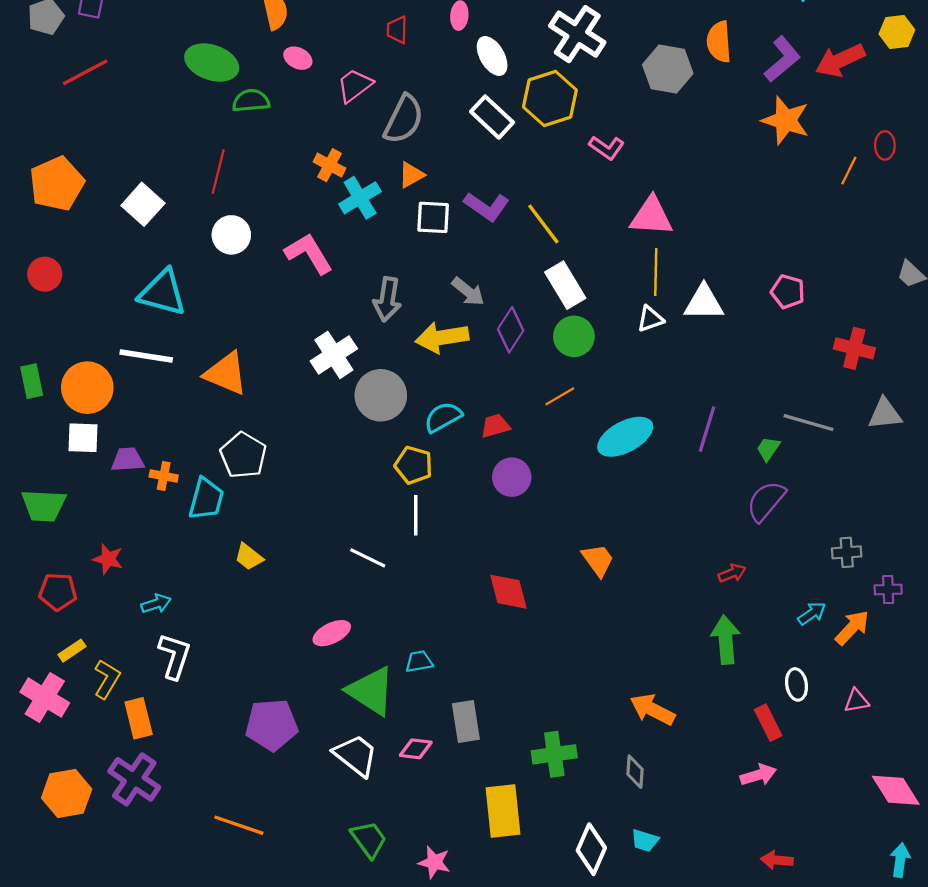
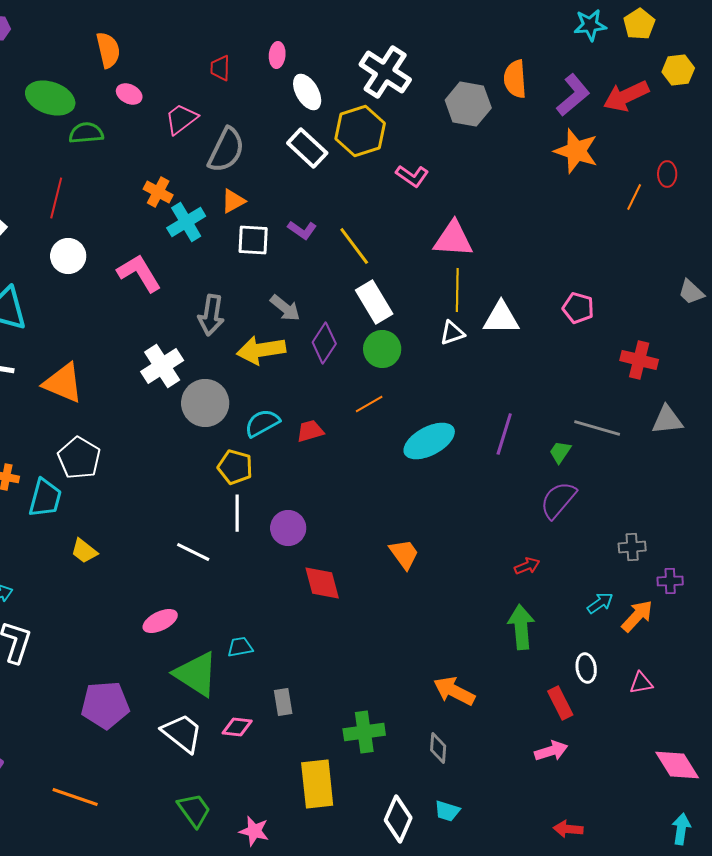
purple L-shape: (487, 207) -> (302, 230), size x0.7
purple circle: (512, 477) -> (288, 528), moved
gray rectangle: (466, 722) -> (283, 702), size x0.7

